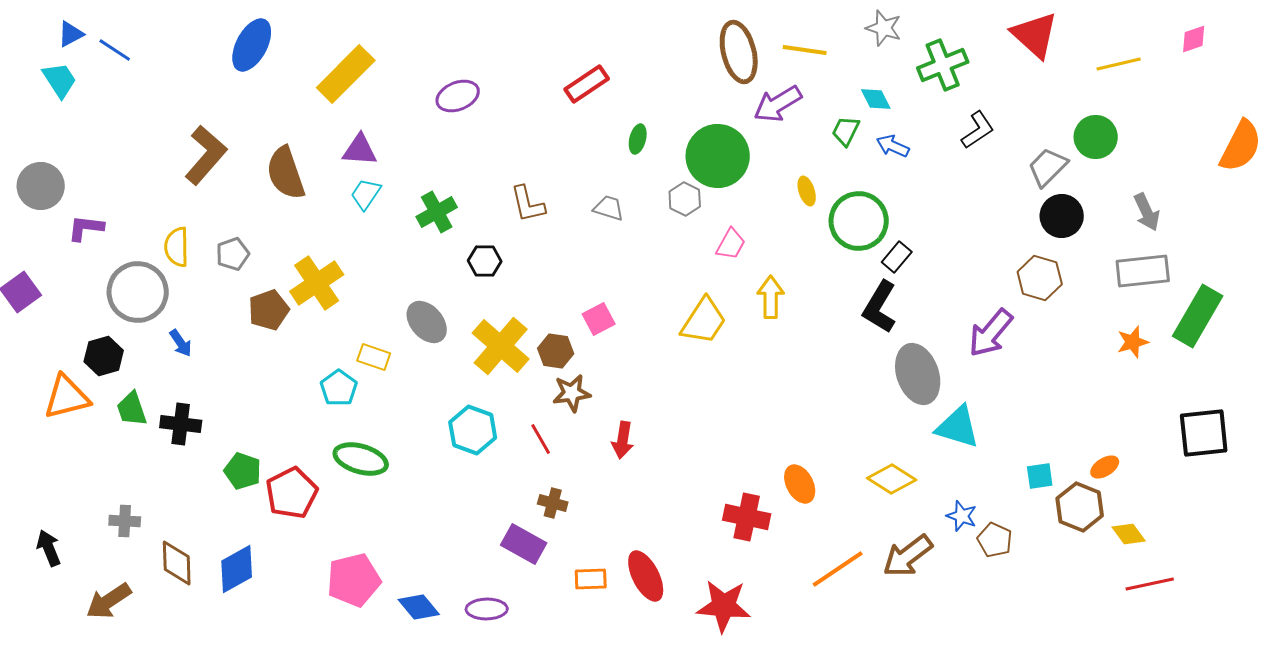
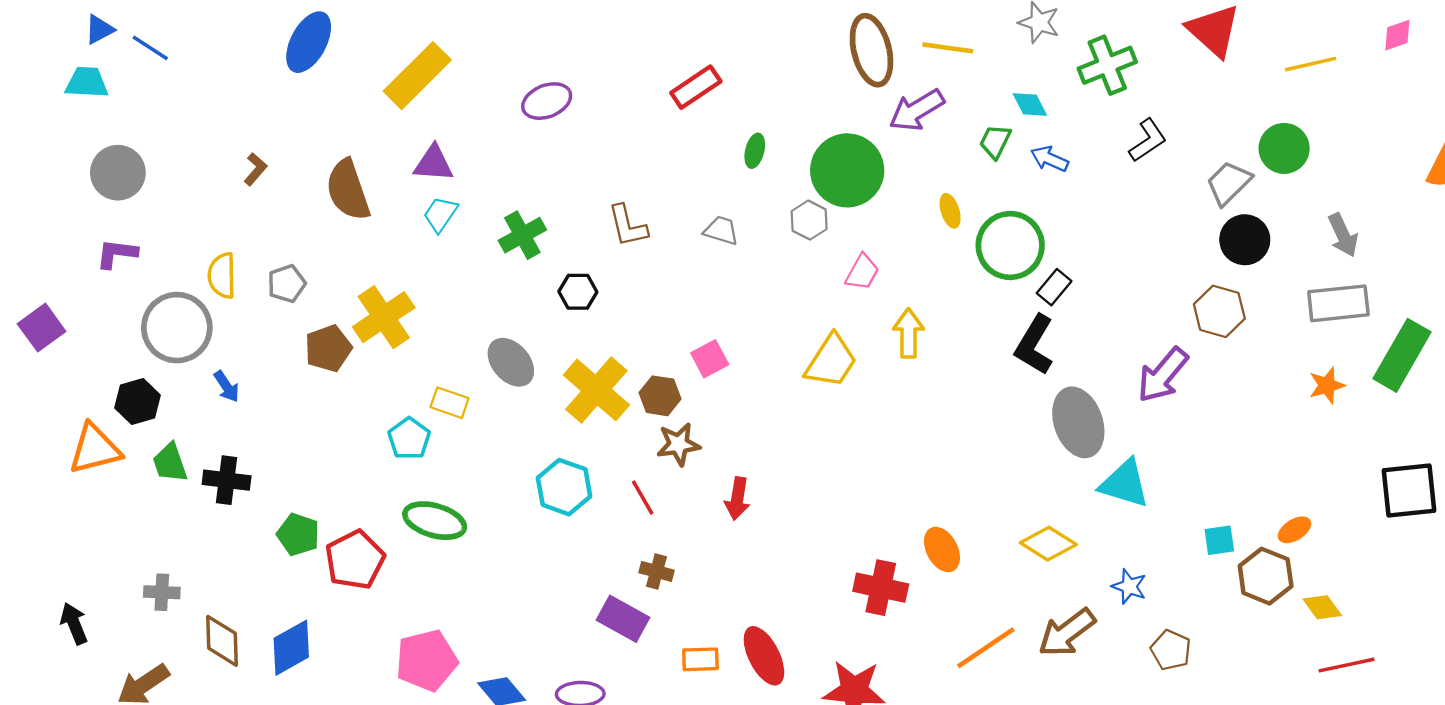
cyan trapezoid: (60, 80) -> (87, 83), turned -54
brown L-shape: (206, 155) -> (255, 169), size x0.5
gray circle: (41, 186) -> (118, 173), moved
brown pentagon: (995, 540) -> (1171, 650), moved

